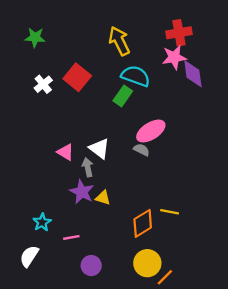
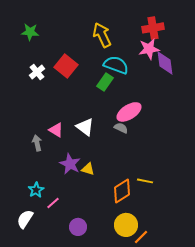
gray arrow: (88, 167) -> (37, 143), moved
pink line: (71, 237) -> (53, 203), moved, turned -32

